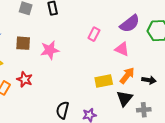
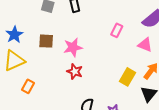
red star: (25, 79) -> (75, 71), moved
yellow rectangle: (104, 81) -> (128, 77), turned -48

